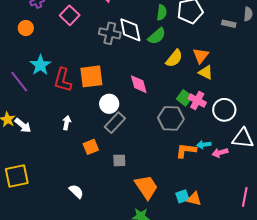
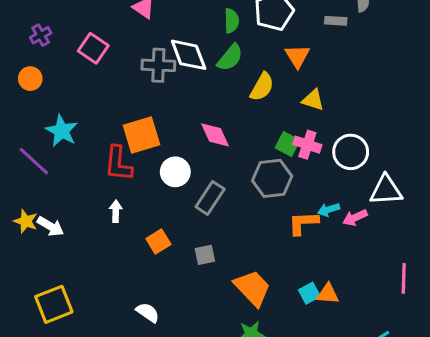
orange triangle: (201, 56) -> (297, 56), moved
red L-shape: (63, 80) -> (118, 164), moved
gray rectangle: (115, 123) -> (210, 198), moved

